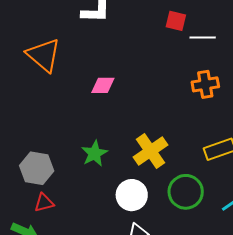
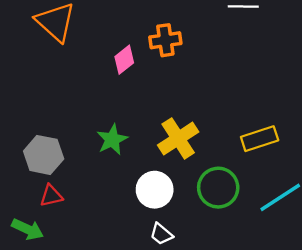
orange cross: (205, 84) -> (165, 40), moved
pink diamond: (103, 85) -> (124, 60), turned -40

